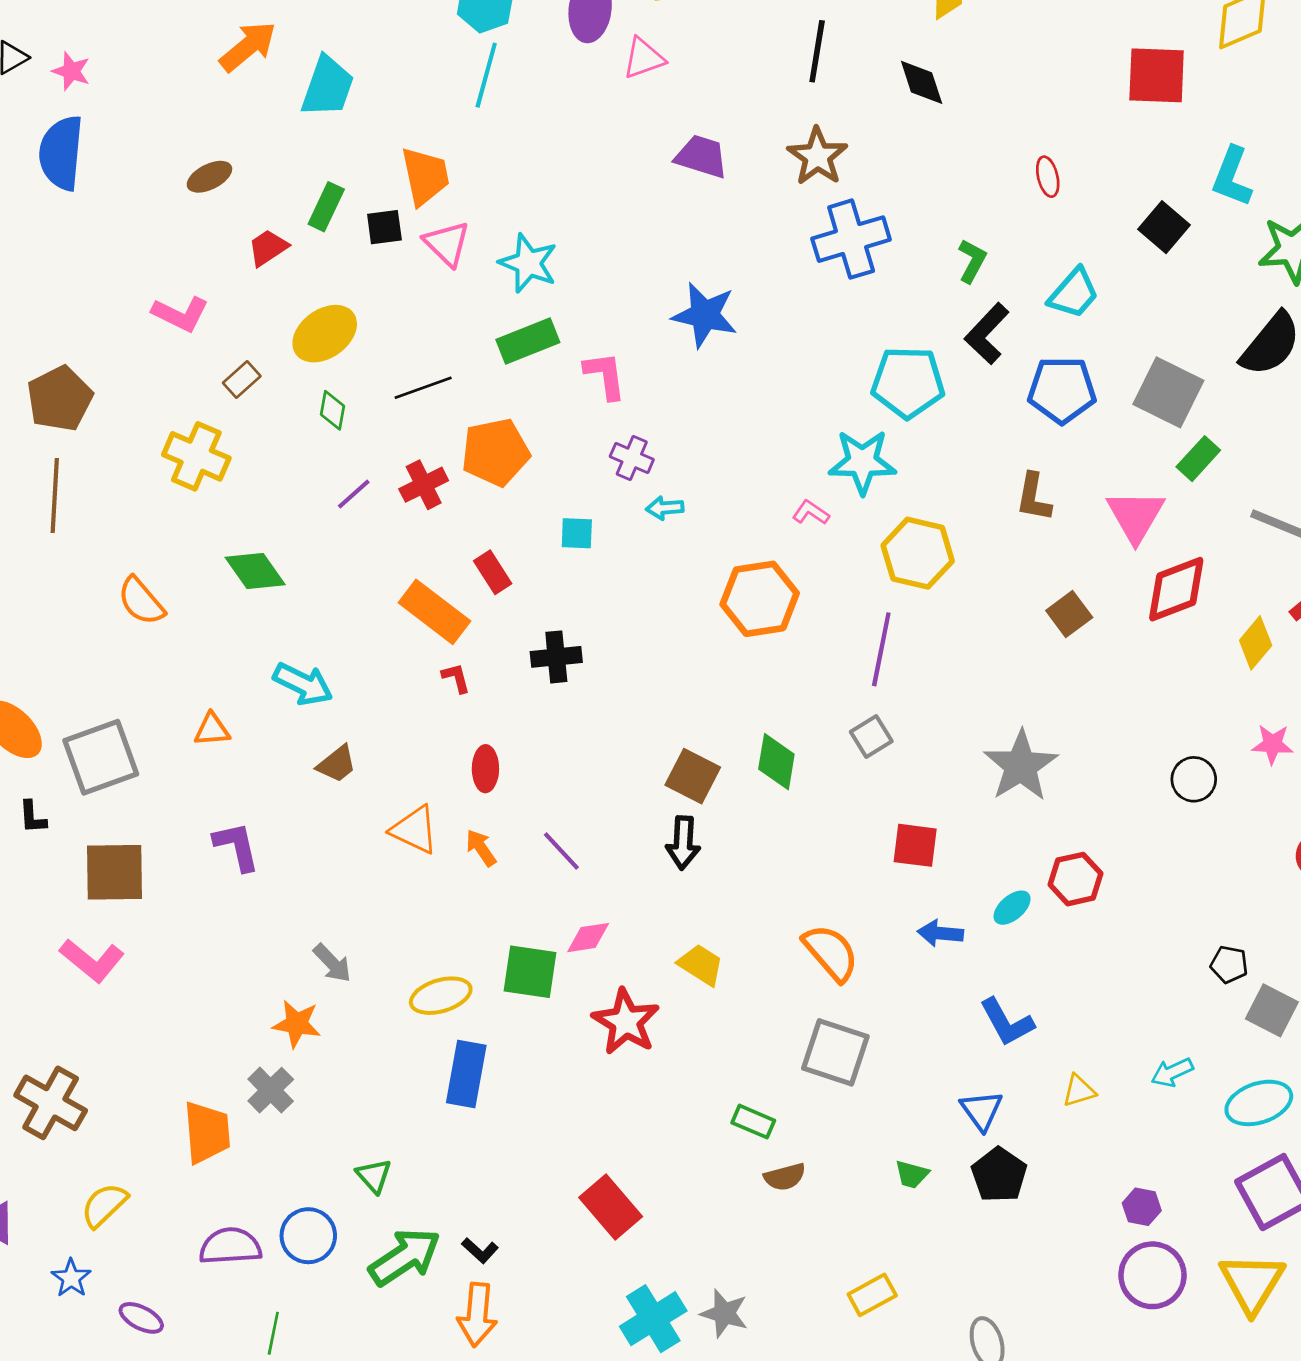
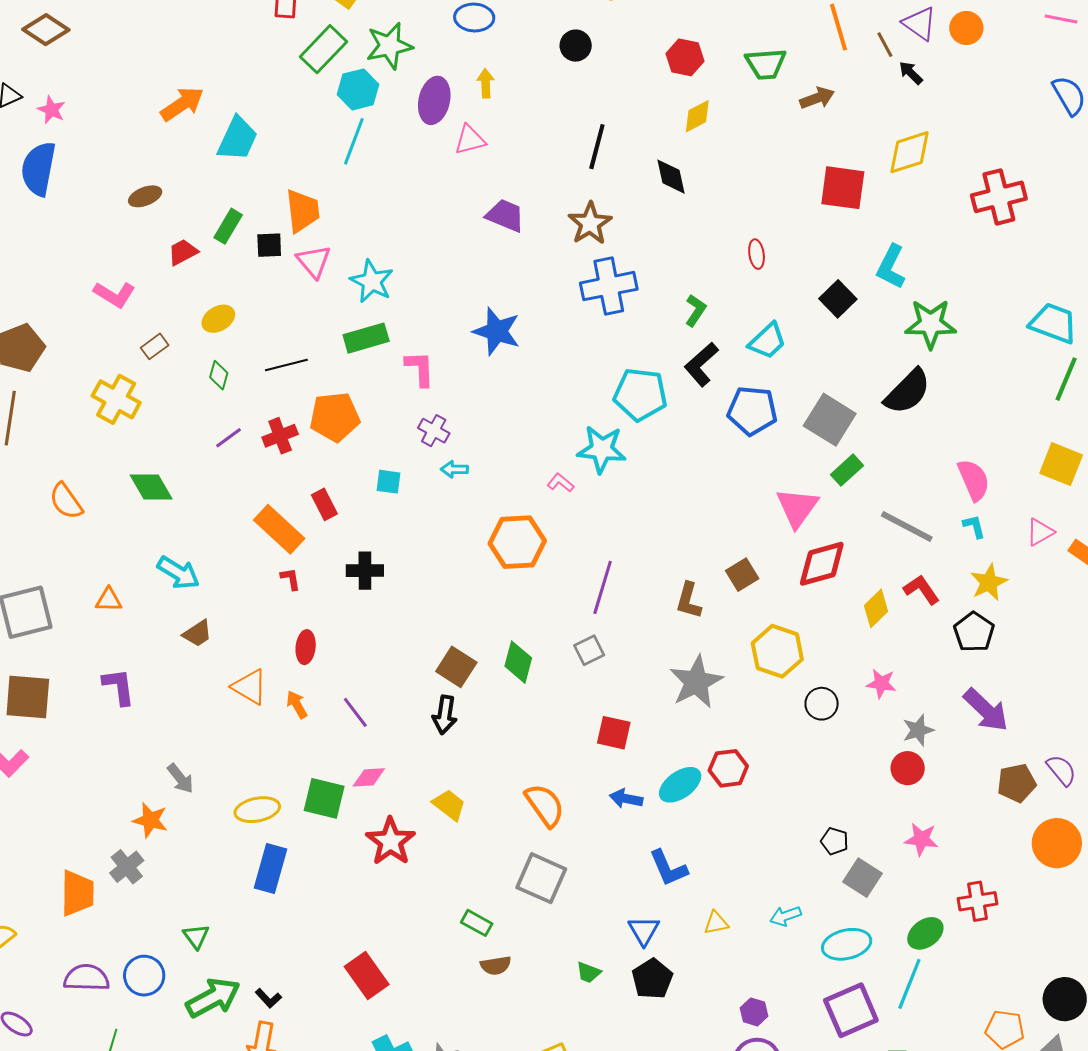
yellow ellipse: (325, 334) -> (218, 319), size x0.7
brown L-shape: (1034, 497) -> (689, 601), moved
yellow hexagon: (918, 553) -> (777, 651), moved
cyan ellipse: (1012, 908) -> (680, 785), size x1.5

